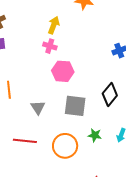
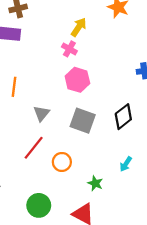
green star: (95, 135) -> (95, 183), moved
red line: (25, 141) -> (34, 148), moved, turned -70
orange circle: (65, 146) -> (62, 162), size x0.7

